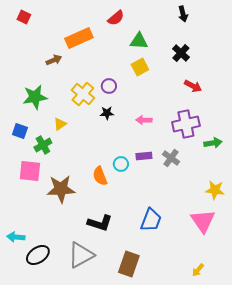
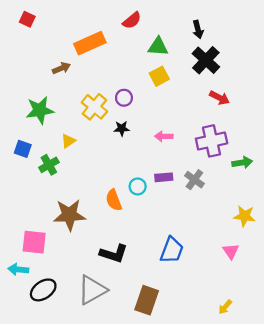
black arrow: (183, 14) -> (198, 30), moved
black cross: (181, 53) -> (206, 60), size x1.4
pink square: (30, 171) -> (34, 242), moved
pink triangle: (203, 221) -> (231, 251), size x0.6

